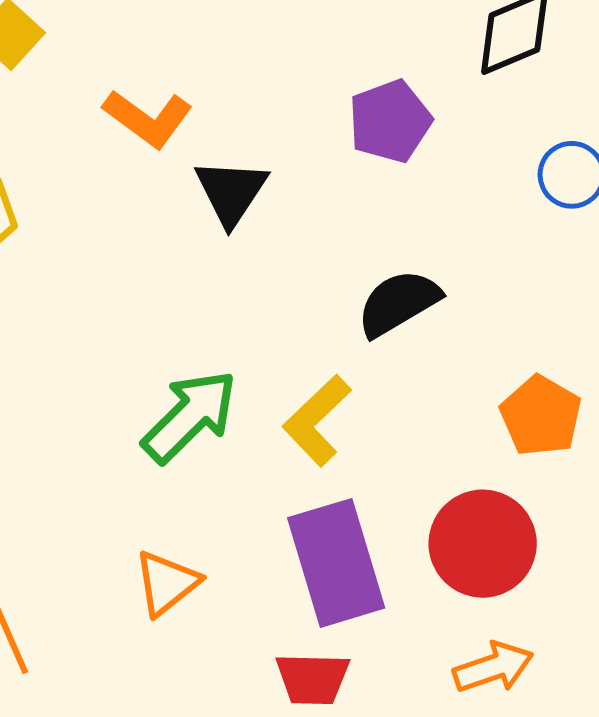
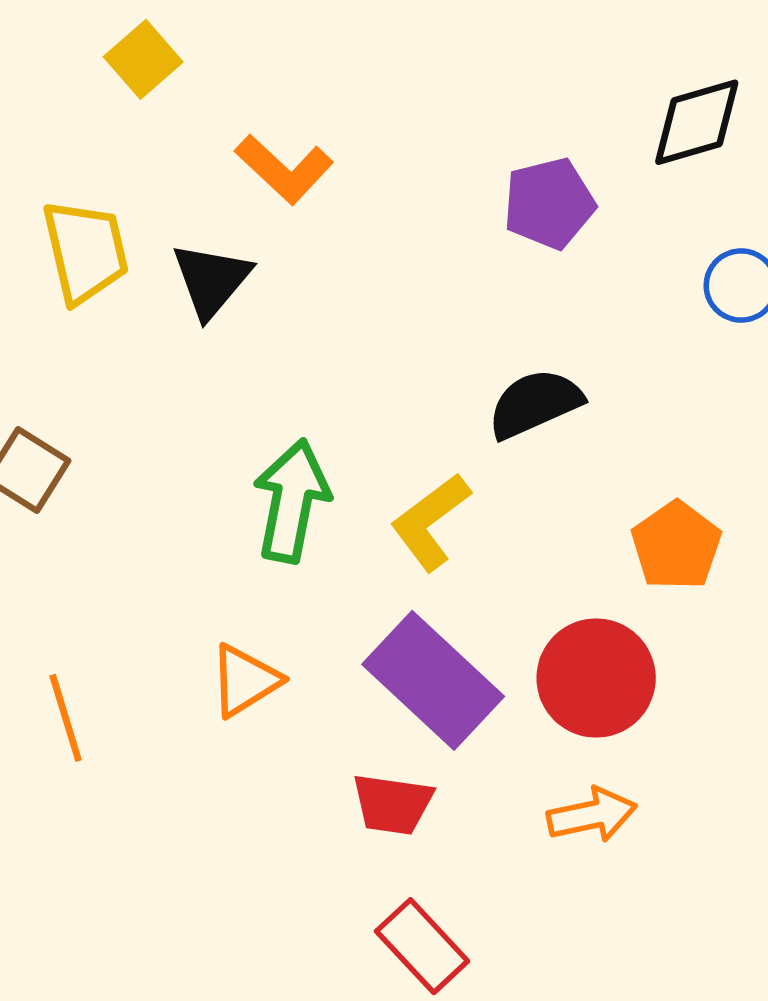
black triangle: (231, 192) -> (211, 280), moved
green arrow: (190, 416) -> (292, 501), turned -41
purple rectangle: (336, 563) -> (433, 680), turned -37

